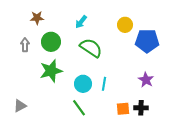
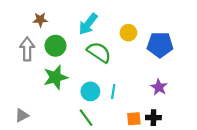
cyan arrow: (81, 22) -> (88, 24), size x1.5
yellow circle: (125, 25) -> (128, 33), moved
gray arrow: (25, 45) -> (27, 49), size x1.5

